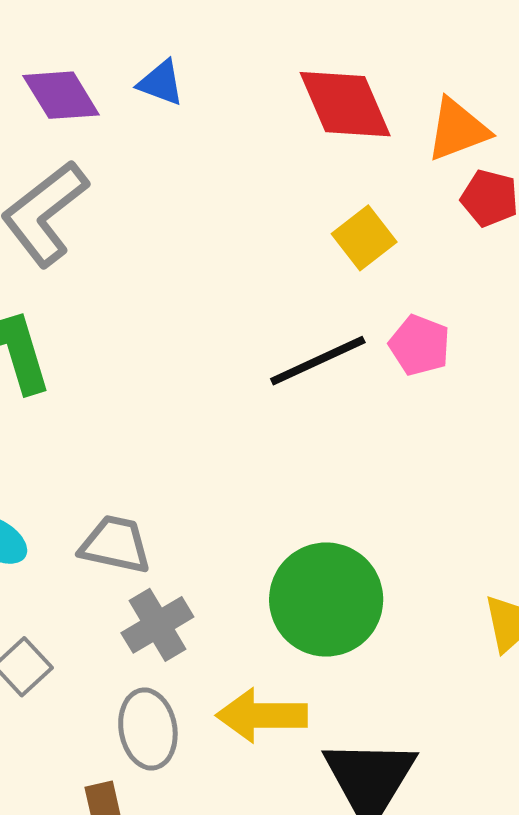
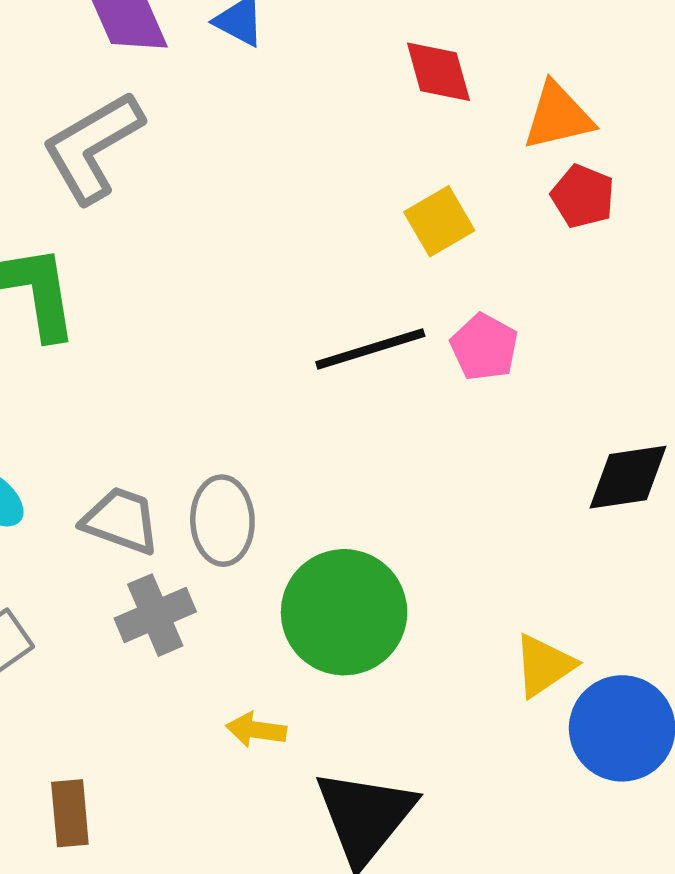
red diamond: (345, 104) -> (438, 72), size x0.7
yellow arrow: (262, 715) -> (256, 730), size x0.6
gray ellipse: (148, 729) -> (222, 521), moved

